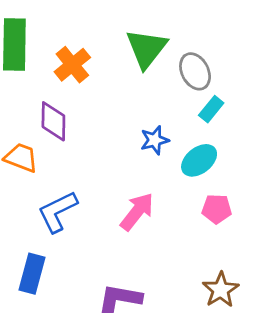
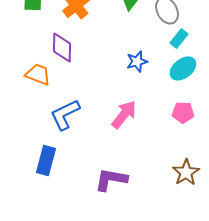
cyan ellipse: (199, 160) -> (183, 68), moved

